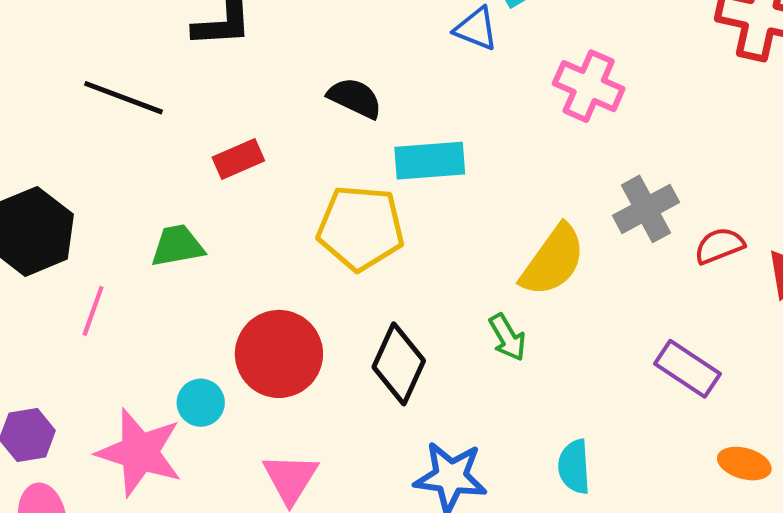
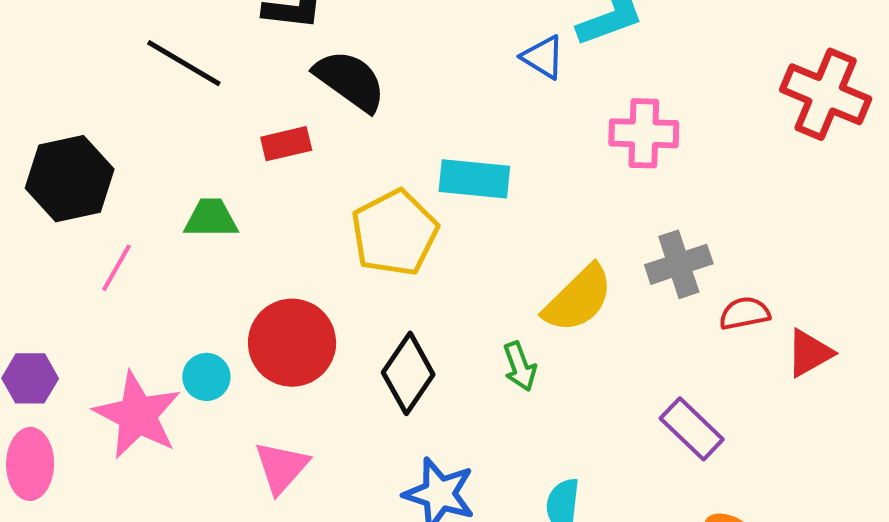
pink cross: (589, 86) -> (644, 133), turned -32
black semicircle: (355, 98) -> (350, 81), moved, size x1.4
yellow pentagon: (361, 228) -> (395, 233), turned 30

